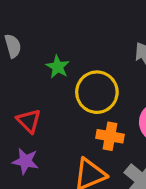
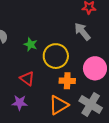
red triangle: (29, 121) -> (27, 79), moved

